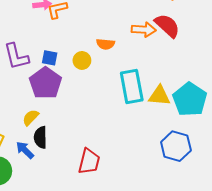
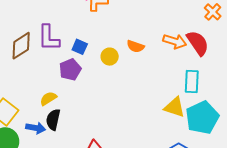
purple pentagon: (45, 83) -> (70, 70), size x0.7
cyan rectangle: (132, 87) -> (192, 82), moved, size x0.7
blue arrow: (25, 150) -> (36, 128), turned 132

